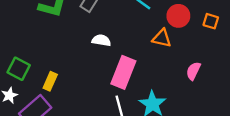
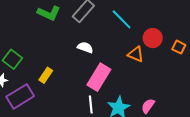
pink semicircle: (193, 71) -> (148, 106), moved
yellow rectangle: (50, 81) -> (46, 75), moved

